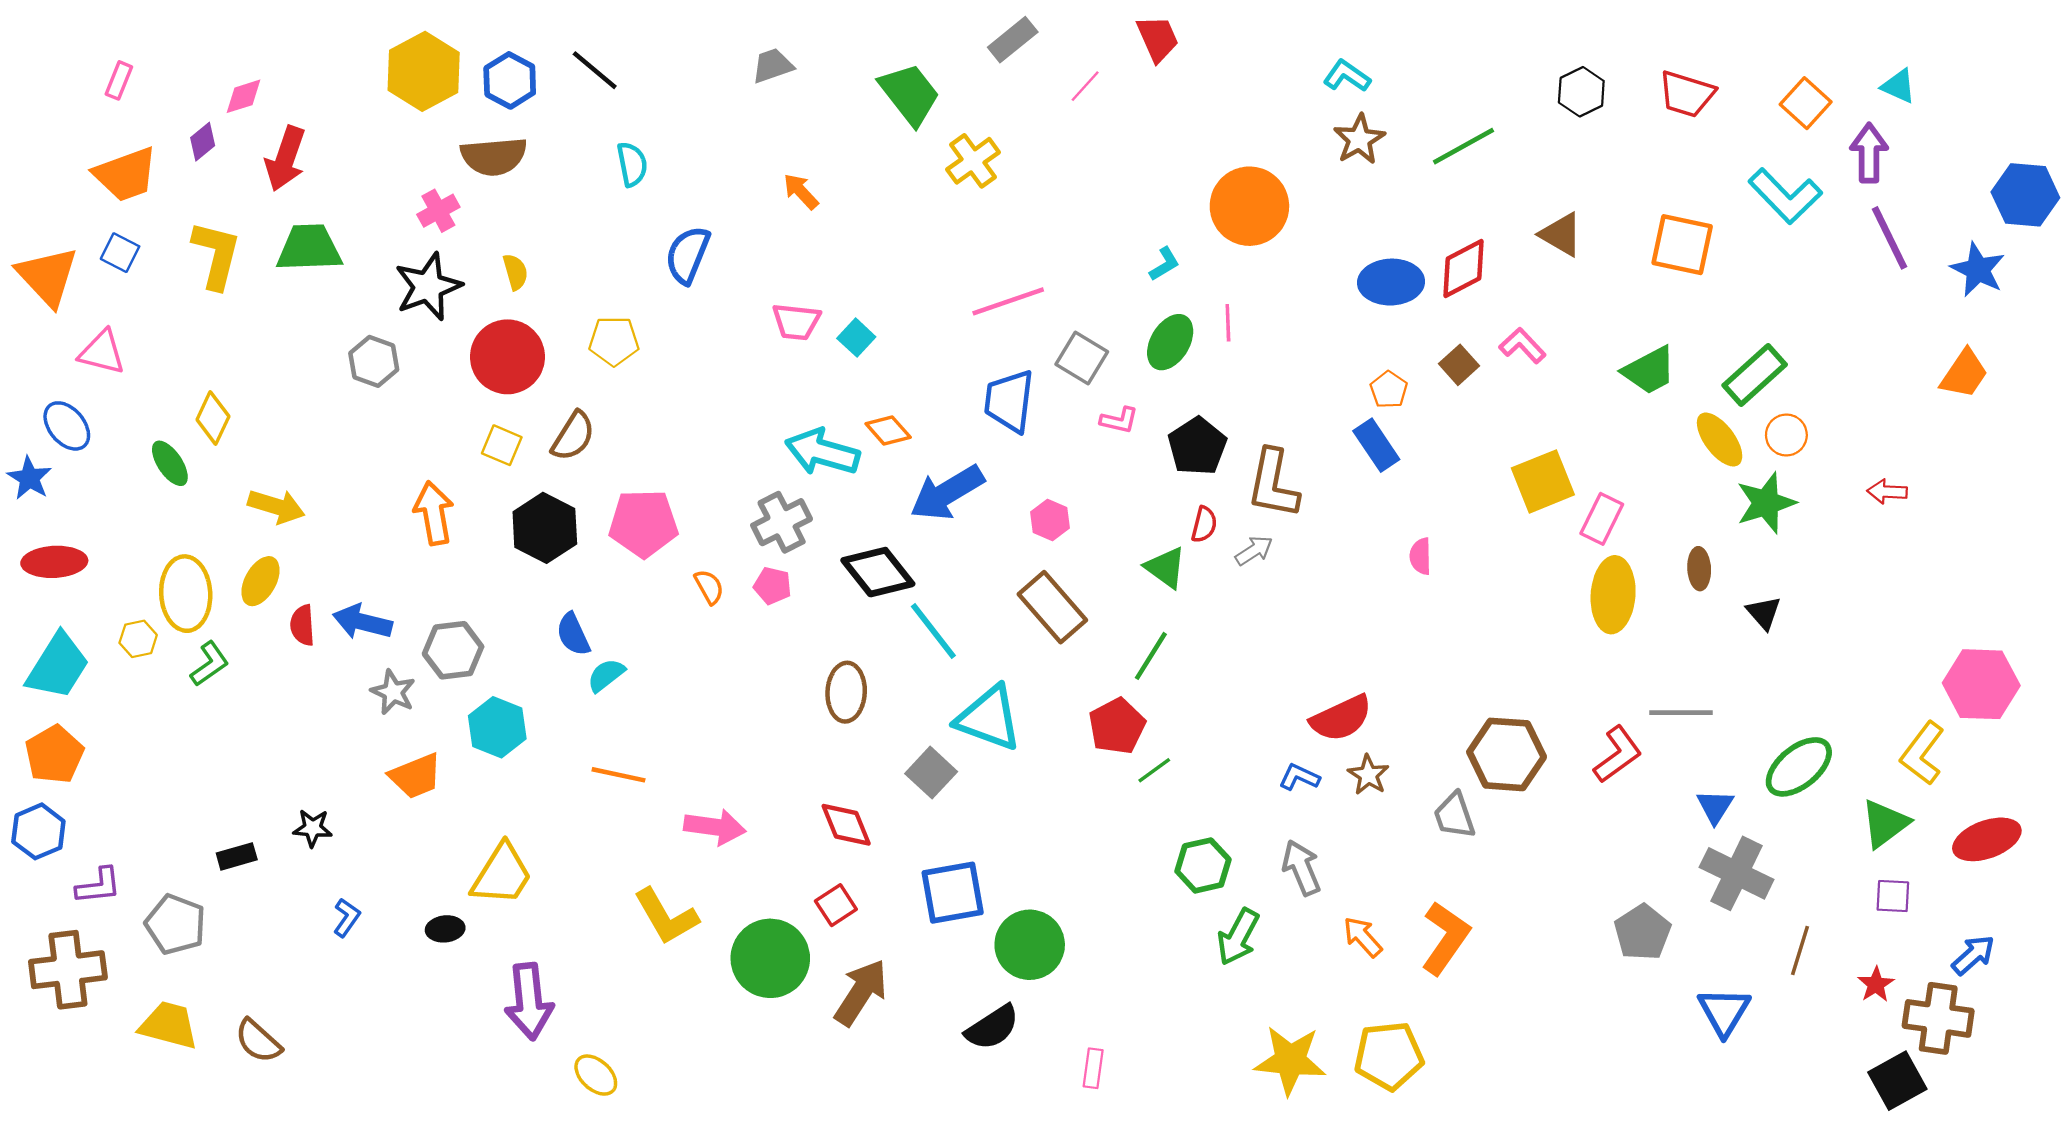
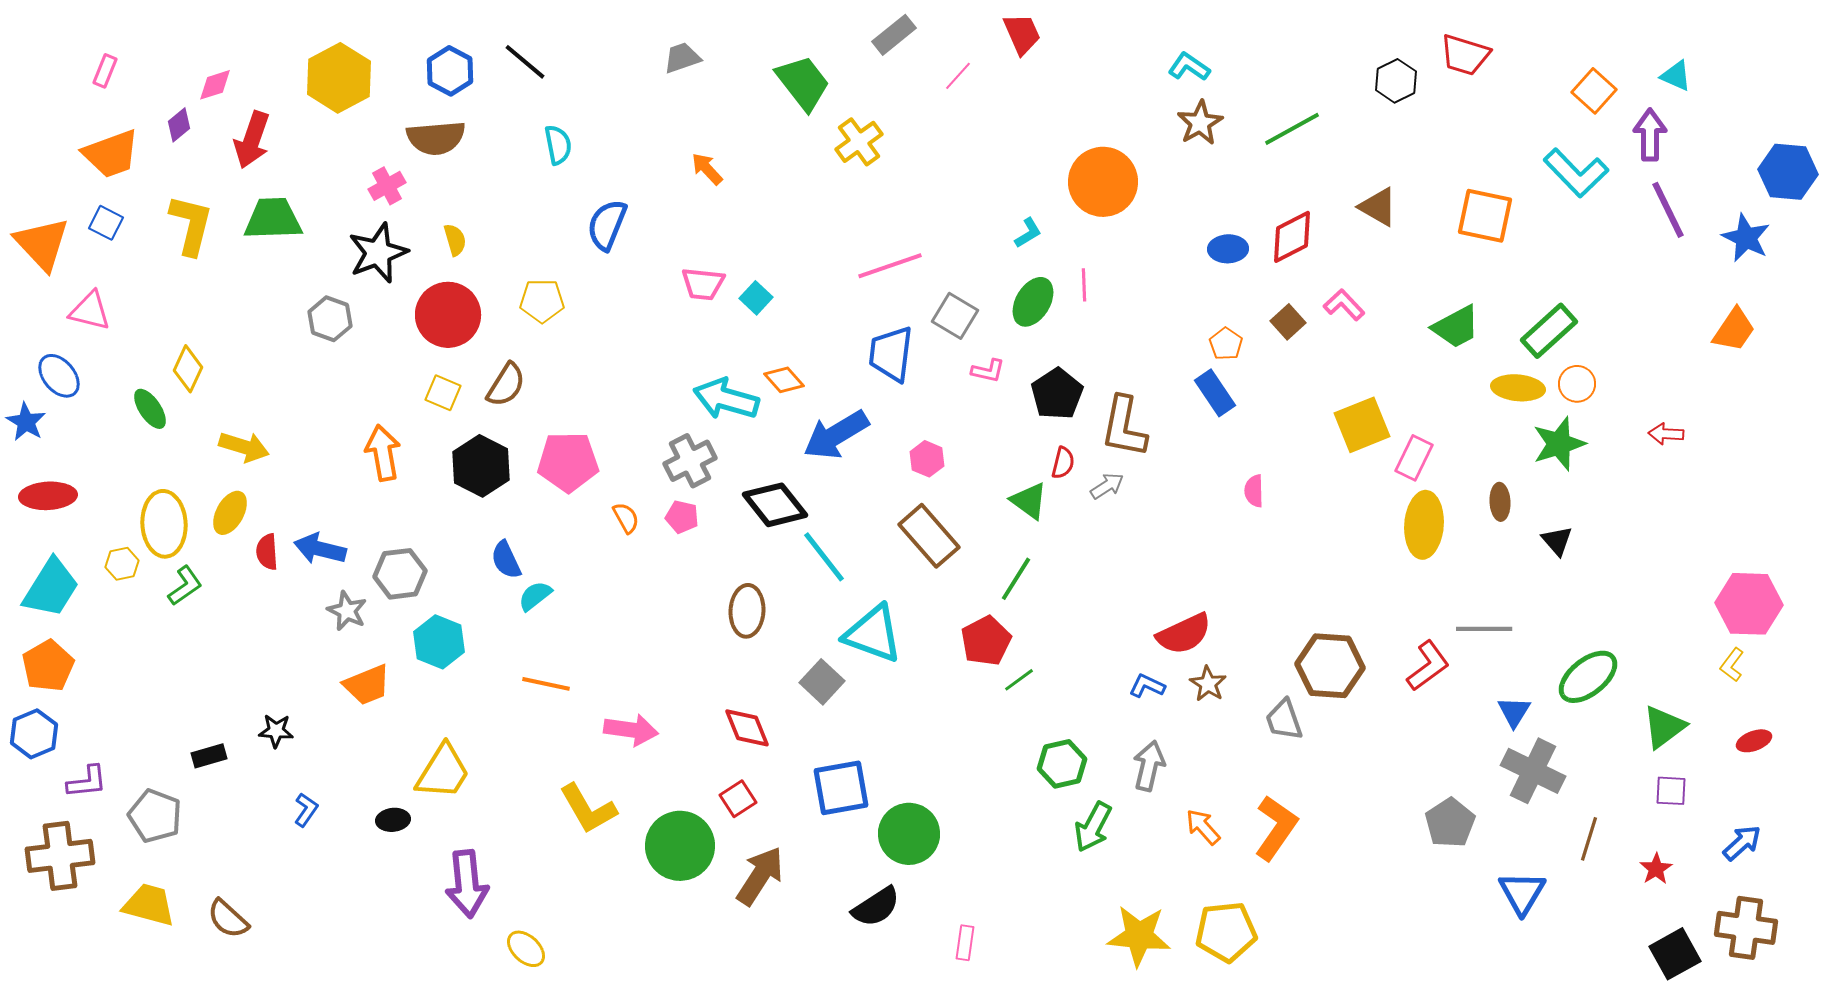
yellow hexagon: (424, 71) -> (339, 78), moved
red trapezoid: (1687, 94) -> (1465, 55), moved
blue ellipse: (1391, 282) -> (1228, 249), size x0.7
yellow ellipse: (1720, 440) -> (1518, 388), turned -48
yellow L-shape: (1922, 753) -> (1732, 665), moved, size x0.6
red ellipse: (1987, 839) -> (1754, 741), size x0.6
gray arrow: (1302, 868) -> (1149, 766), turned 36
brown cross: (1938, 1018) -> (1746, 928), moved

